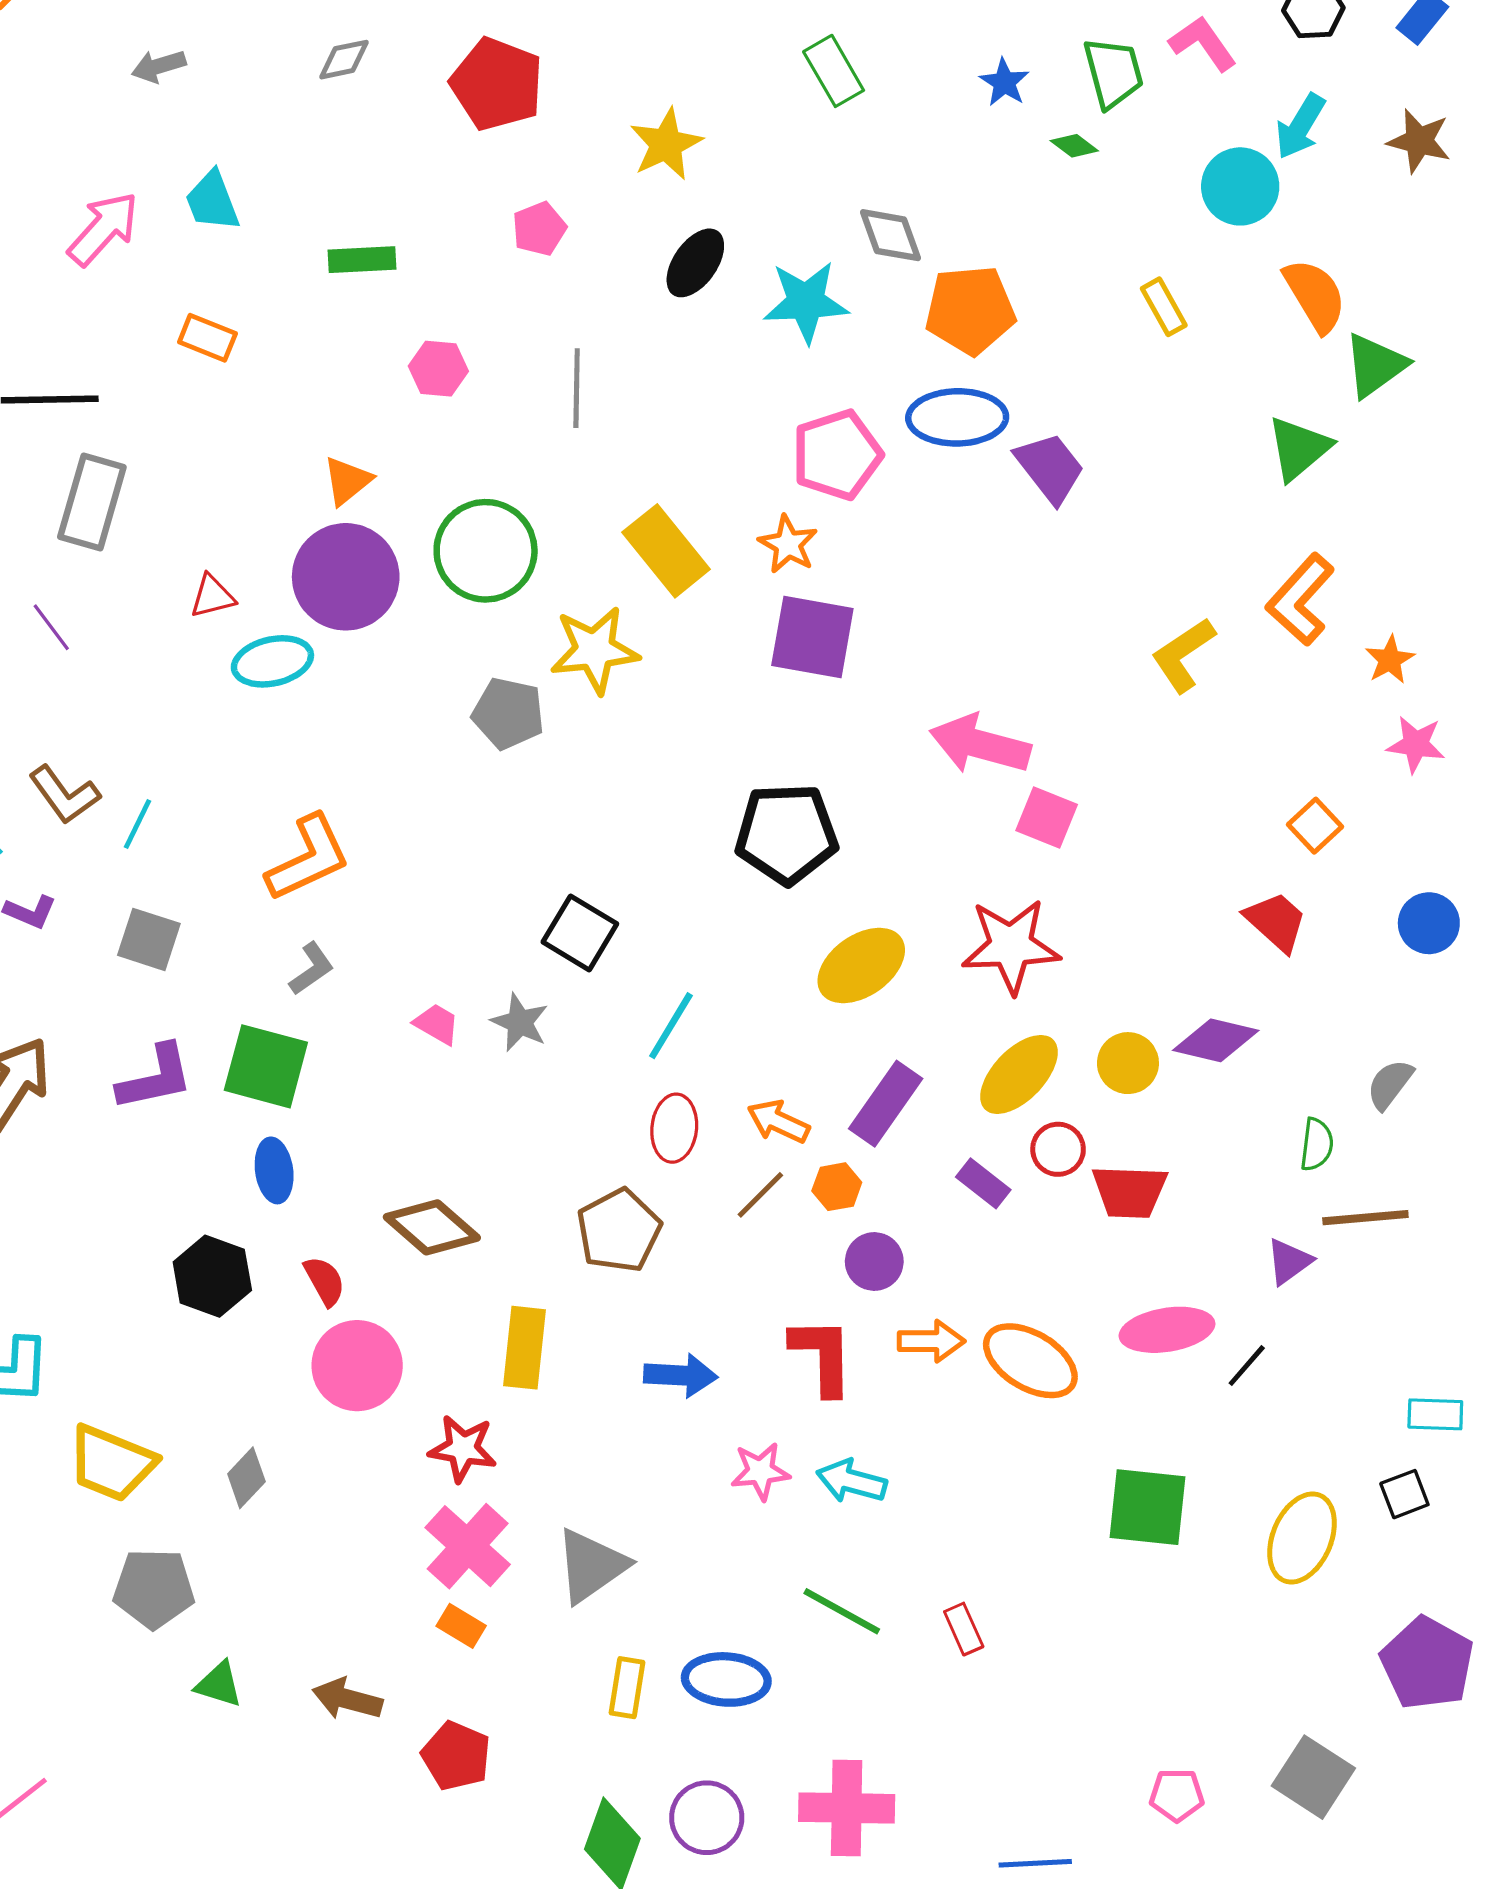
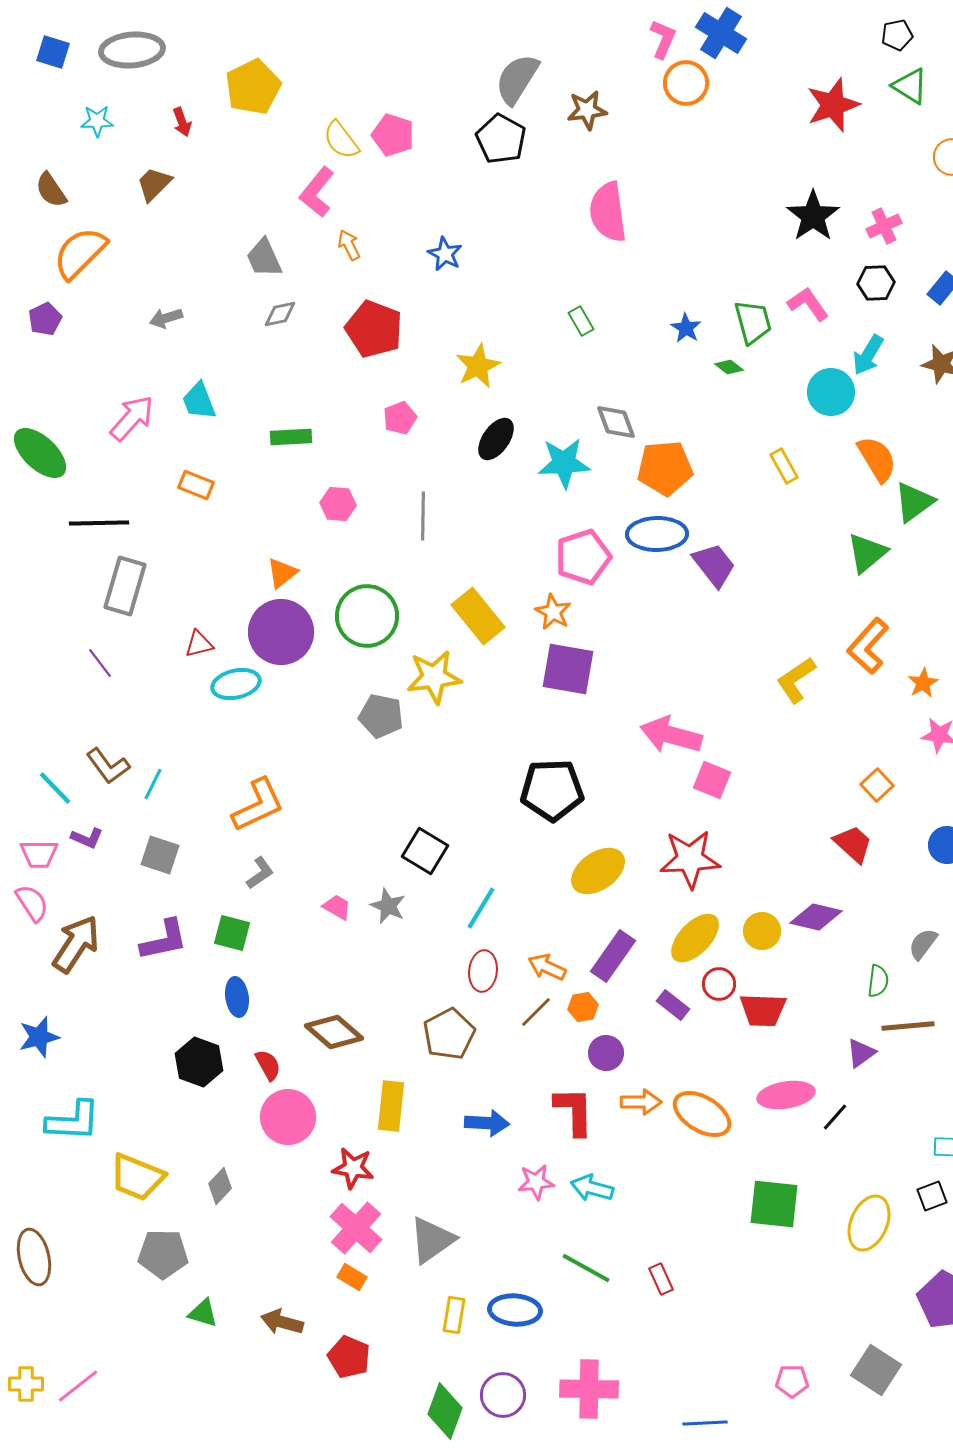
green rectangle: (834, 71) -> (581, 321), size x0.7
green square: (266, 1066) -> (232, 933), size x0.7

